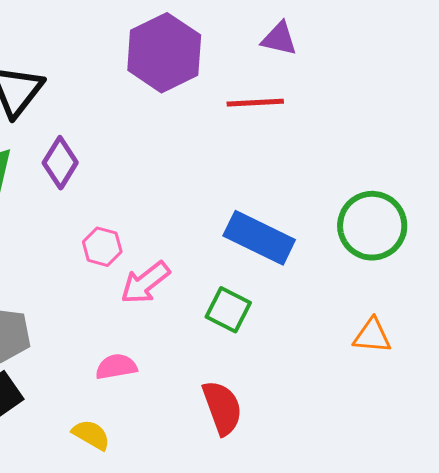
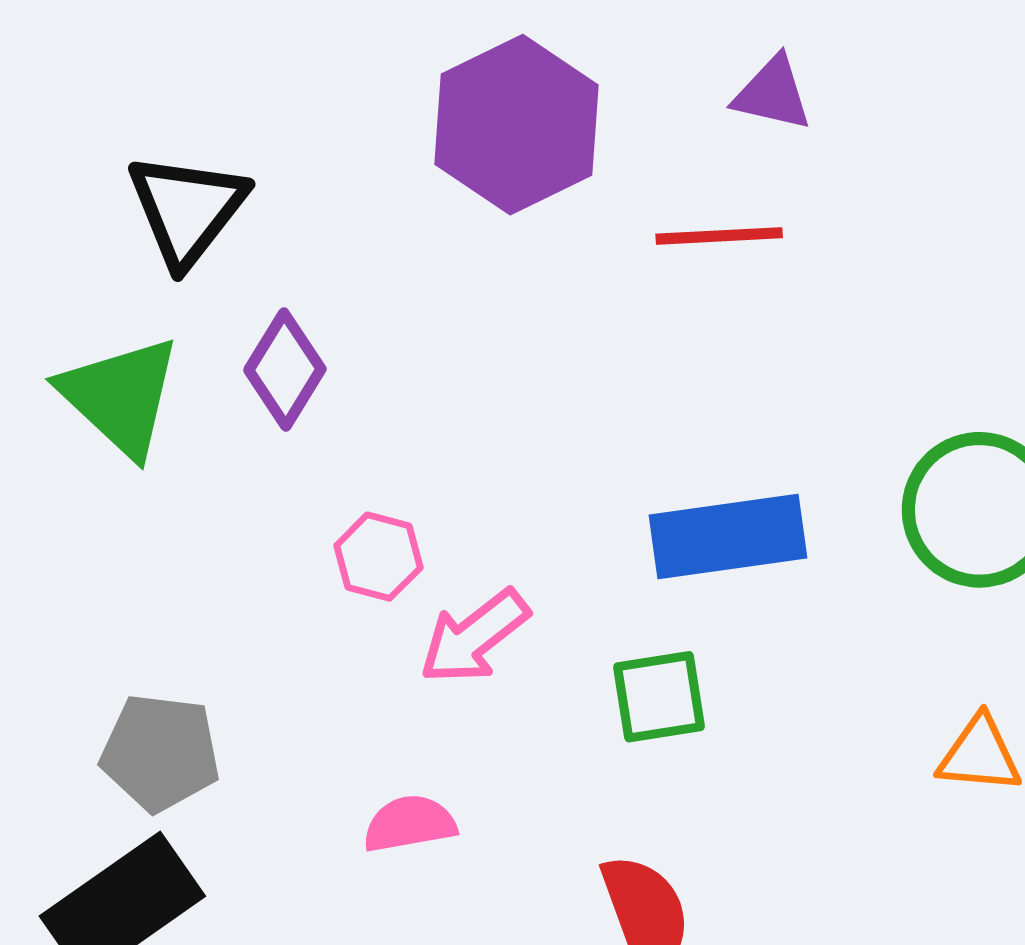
blue rectangle: (259, 238) -> (728, 537), turned -34
green square: (228, 310) -> (659, 697), turned -36

